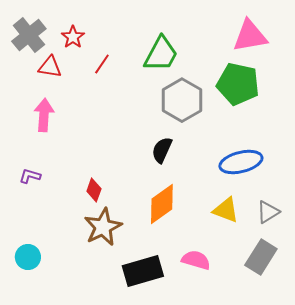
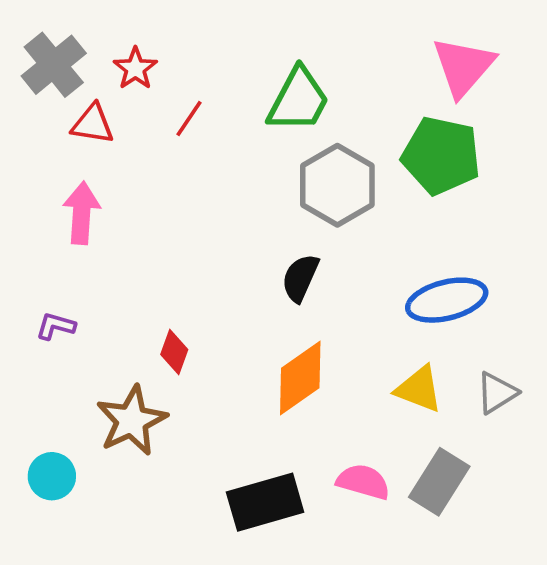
pink triangle: (250, 36) -> (463, 67), turned -39
brown star: (103, 227) -> (132, 421), moved
gray rectangle: (261, 257) -> (439, 482), moved

